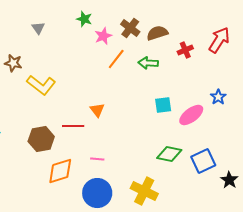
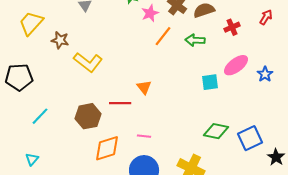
red arrow: (219, 40) -> (266, 17), size x0.6
pink ellipse: (191, 115) -> (236, 65), moved

